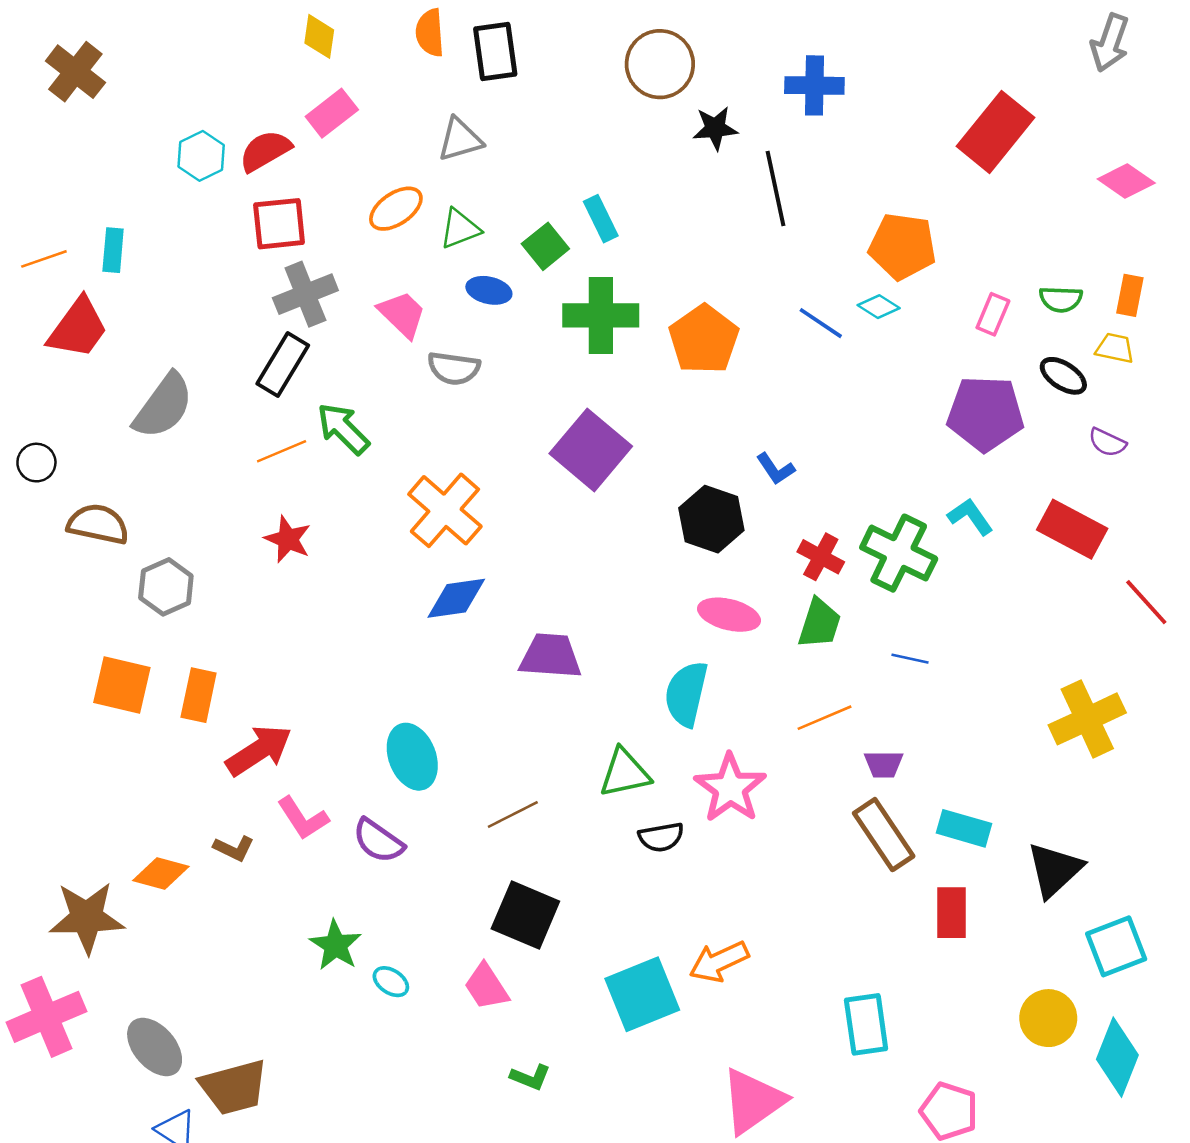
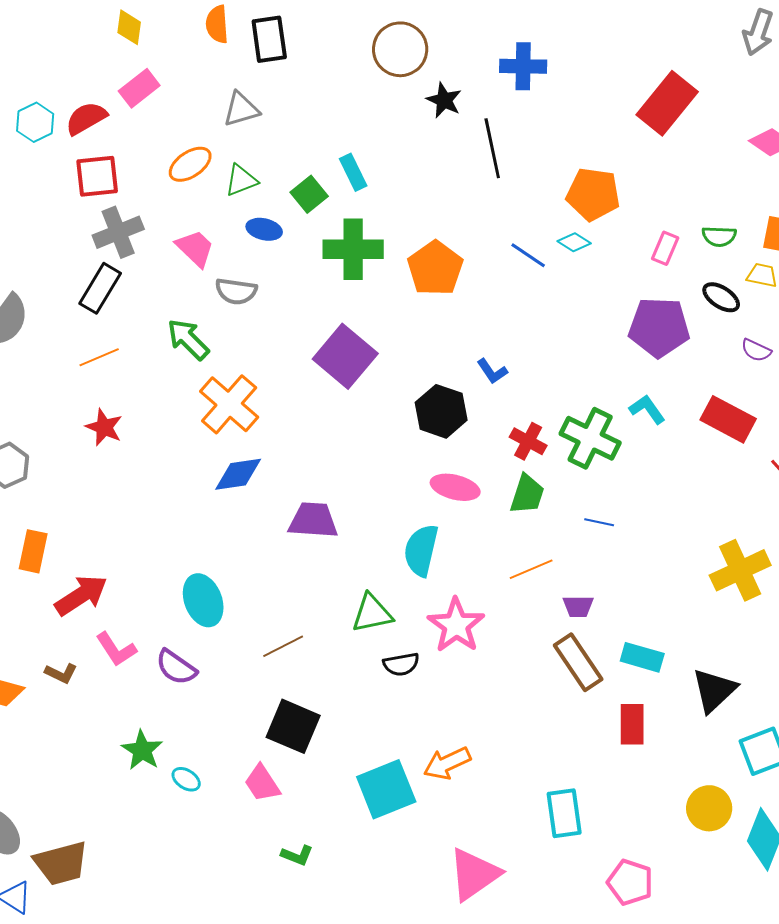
black star: (715, 128) -> (444, 100), turned 30
green arrow: (343, 429) -> (188, 339), moved

